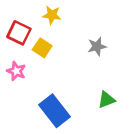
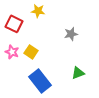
yellow square: (42, 48) -> (31, 52), moved

